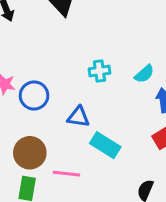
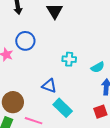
blue circle: (34, 96) -> (25, 41), moved

